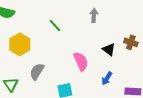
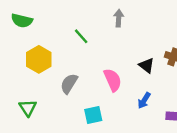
gray arrow: (94, 15) -> (119, 18), moved
gray semicircle: (37, 71) -> (69, 84), moved

